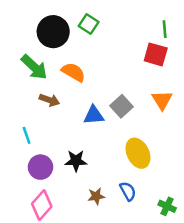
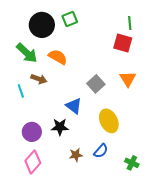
green square: (89, 24) -> (70, 19), turned 35
blue triangle: (94, 115) -> (74, 106), moved, turned 42
cyan line: (27, 135) -> (21, 91), moved
blue semicircle: (128, 191) -> (101, 151), turned 70

